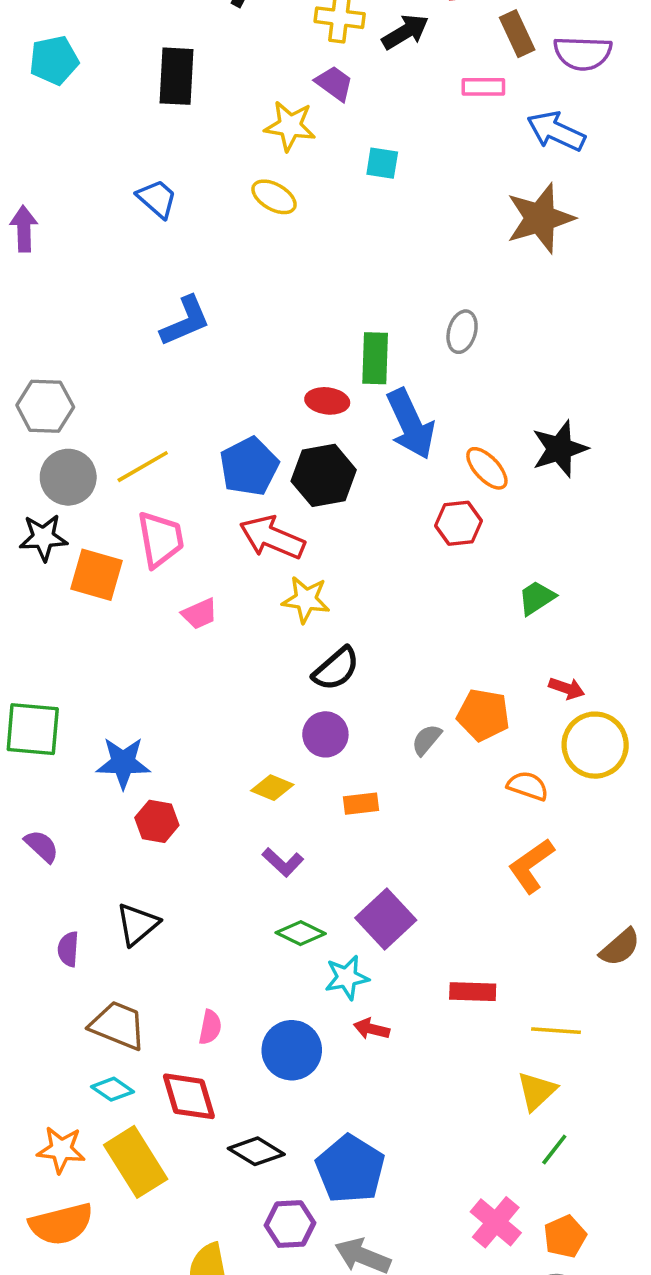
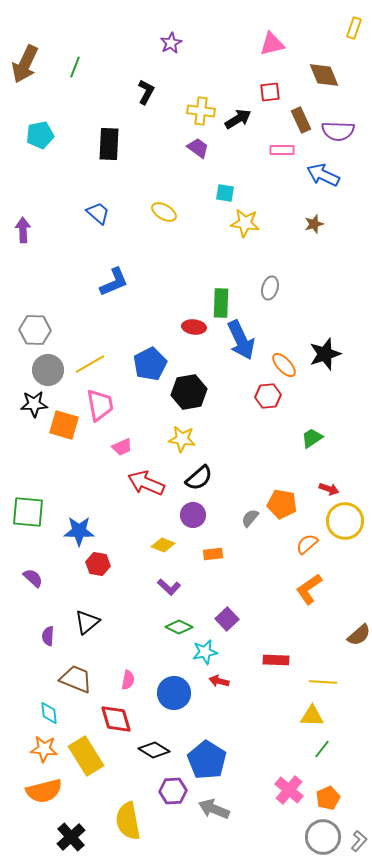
yellow star: (290, 126) -> (245, 223), moved
brown star: (540, 218) -> (314, 224), size x0.5
black hexagon: (324, 475) -> (189, 392), moved
red arrow: (272, 537) -> (146, 483), moved
orange semicircle: (528, 786) -> (307, 544), turned -60
purple square: (386, 919) -> (227, 619), size x0.7
cyan diamond: (113, 1089) -> (49, 713), moved, turned 50
yellow triangle: (537, 1091) -> (312, 716), turned 45

